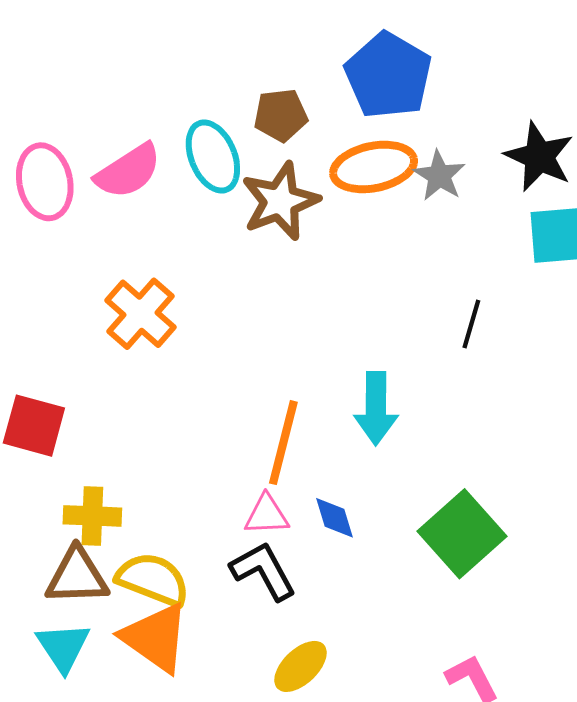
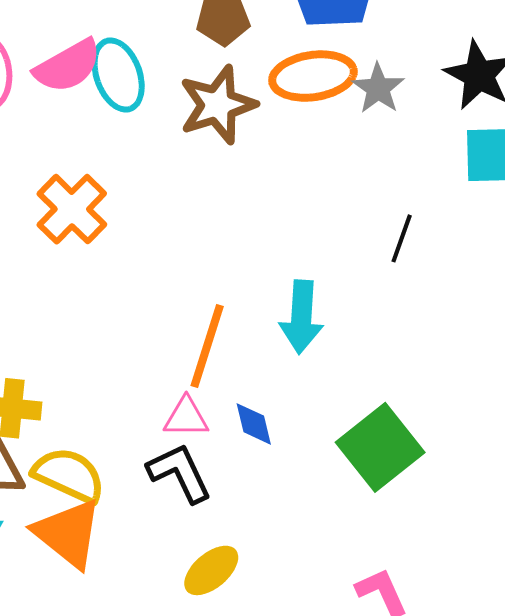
cyan ellipse: (213, 157) -> (118, 75), moved

